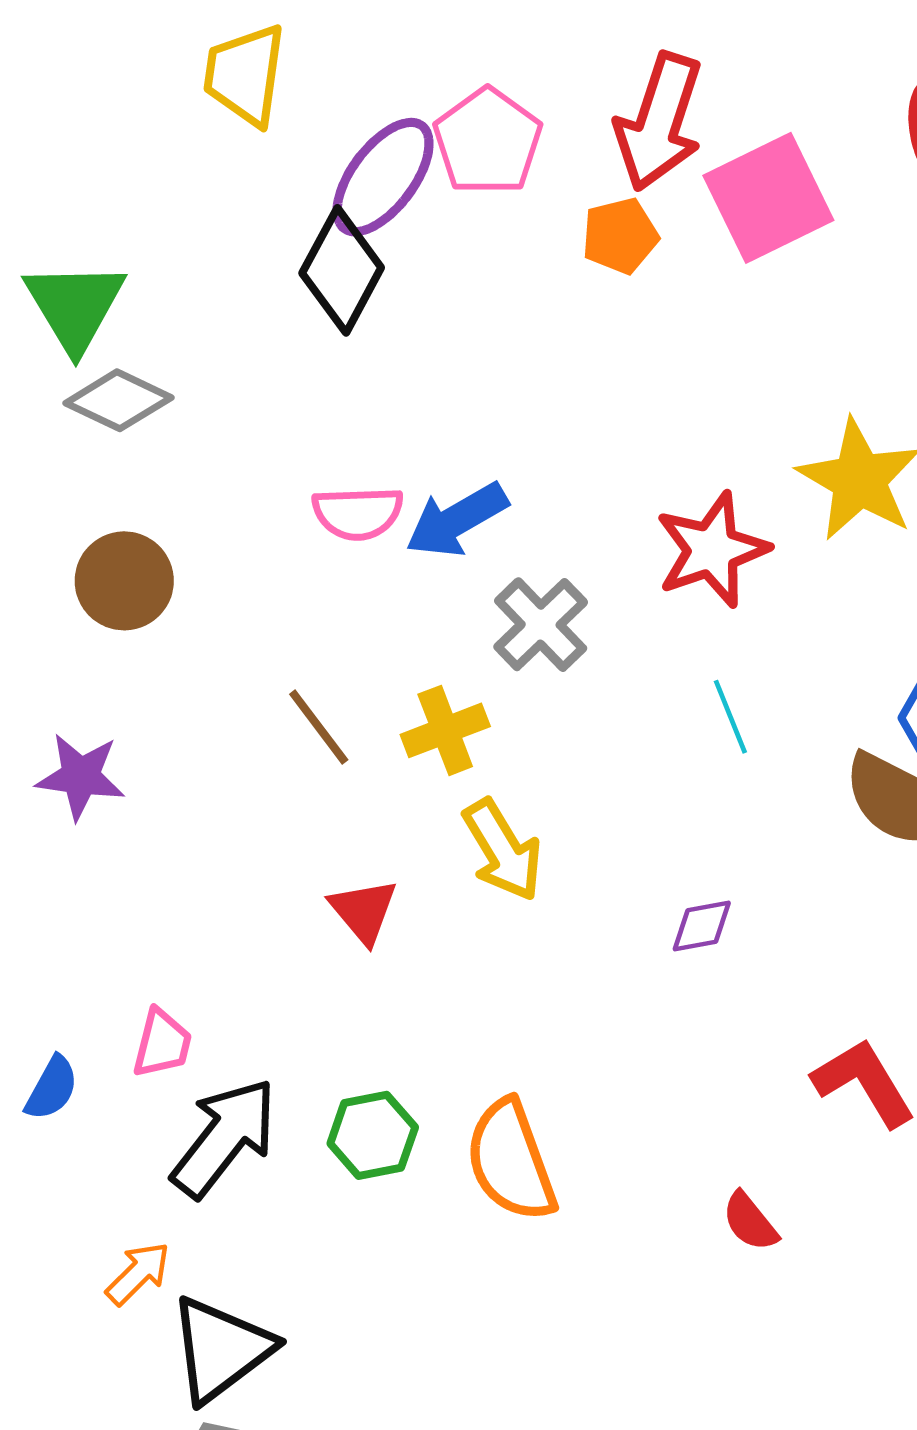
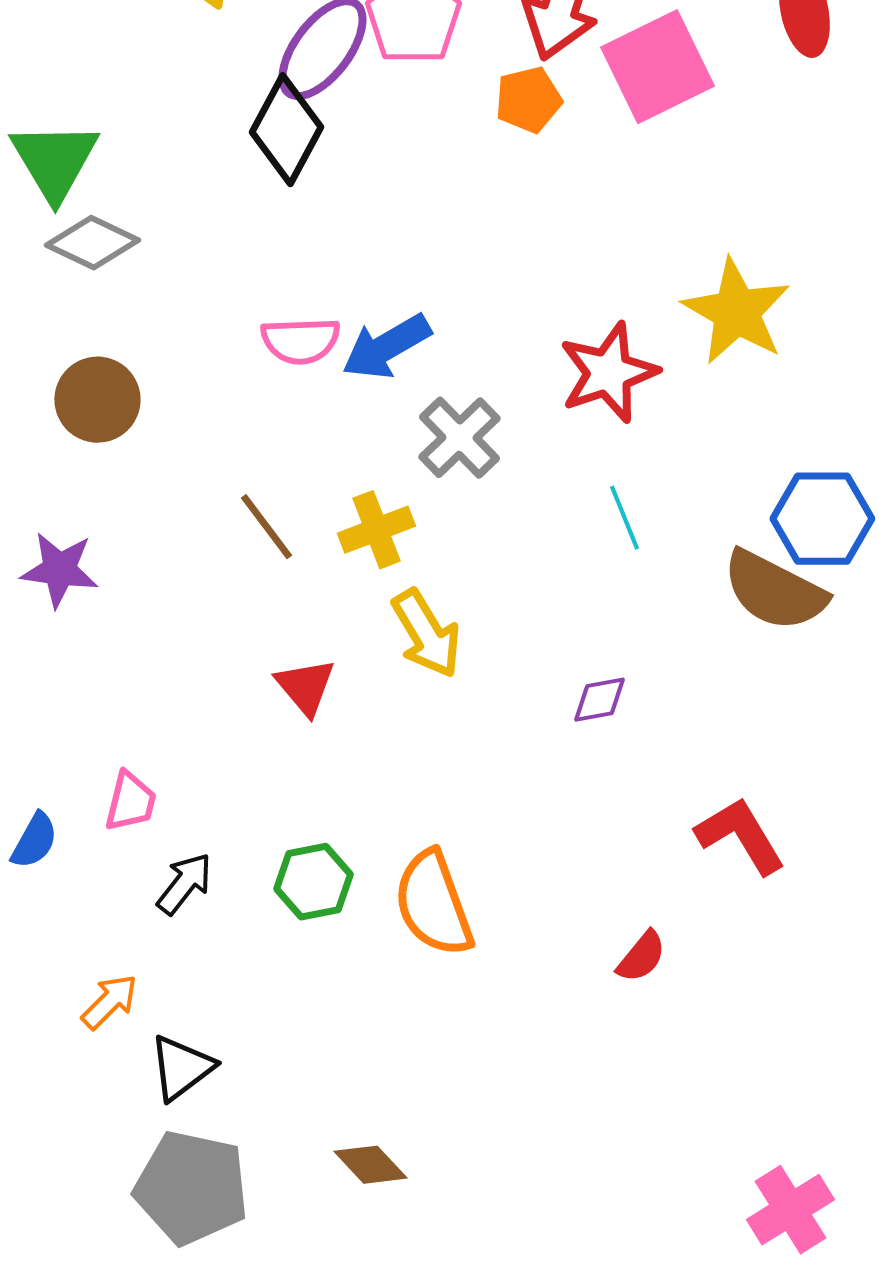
black arrow: (224, 1138) -> (184, 884), size x0.6
red semicircle: (750, 1222) -> (641, 957), turned -102
black triangle: (221, 1349) -> (181, 1068), size x0.7

